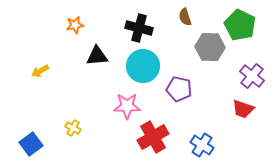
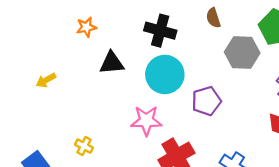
purple pentagon: (179, 89) -> (206, 101), turned -30

